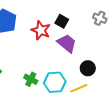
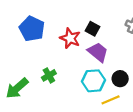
green cross: (31, 79) -> (49, 75), moved, turned 32
cyan hexagon: (55, 82) -> (94, 81), moved

